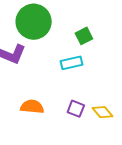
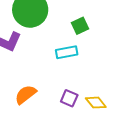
orange semicircle: (32, 107) -> (26, 95), turned -45

